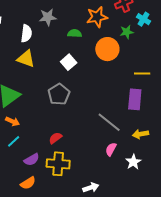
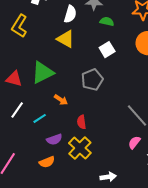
green semicircle: (75, 33) -> (107, 21), moved
orange arrow: (12, 121) -> (61, 100), moved
red semicircle: (55, 138) -> (81, 122), turned -72
yellow cross: (58, 164) -> (80, 148), turned 30

